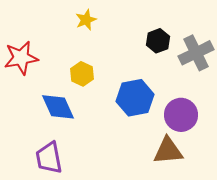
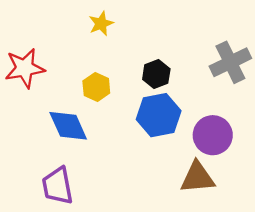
black hexagon: (158, 41) -> (156, 74), moved

